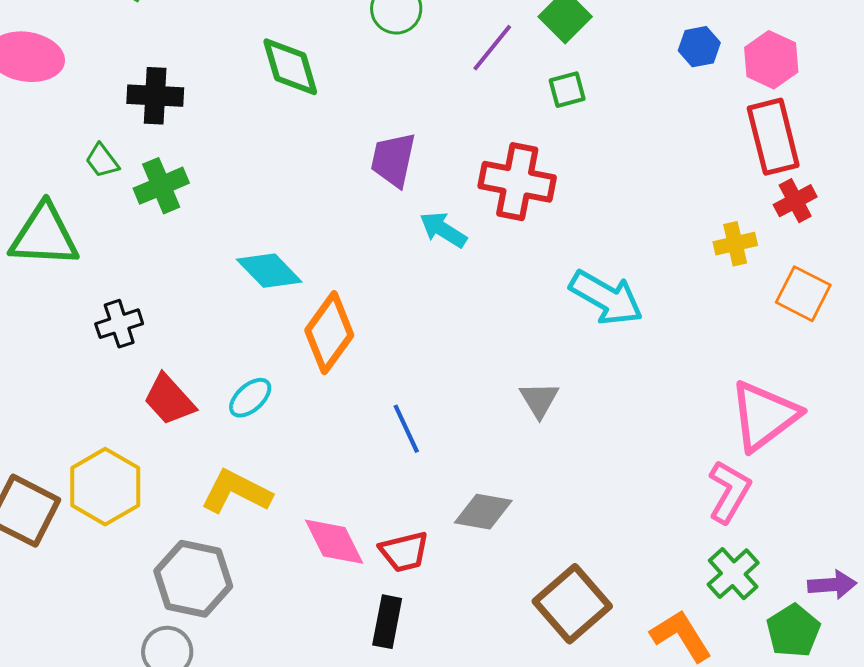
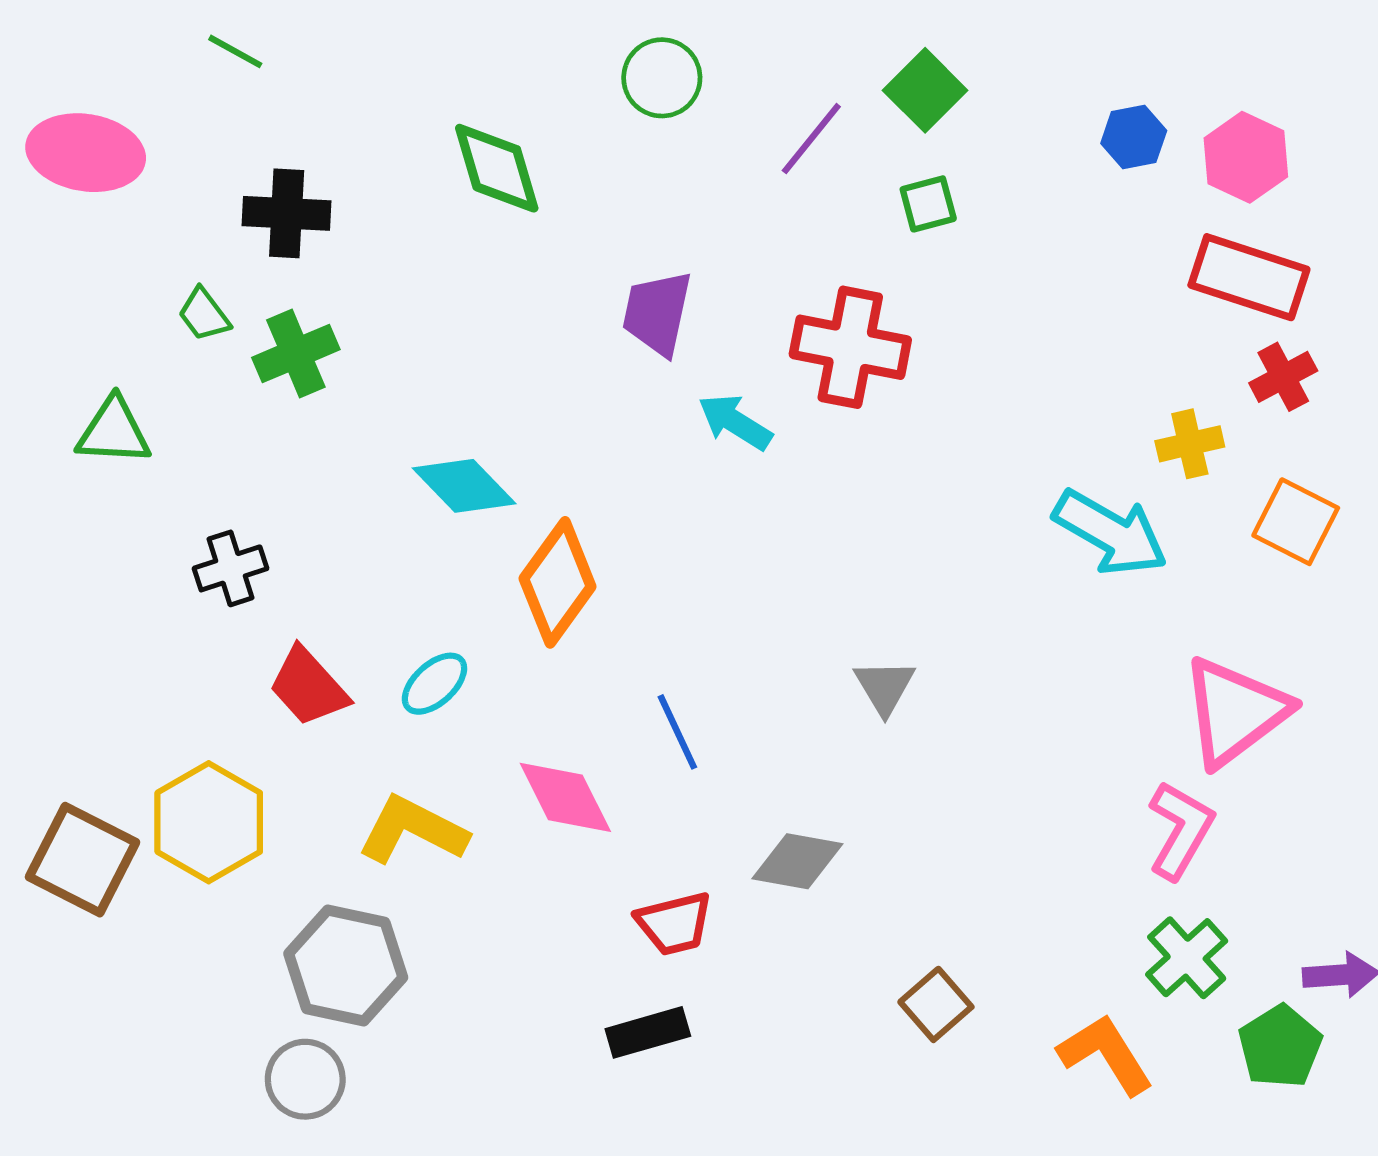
red rectangle: (773, 137) -> (1249, 277), turned -58
green triangle: (44, 236) -> (114, 431), size x0.7
cyan arrow: (606, 298) -> (1110, 533), moved
pink diamond: (334, 542) -> (565, 797), moved
brown square: (572, 604) -> (936, 1004), size x0.6
black rectangle: (387, 622) -> (648, 1032), turned 63

